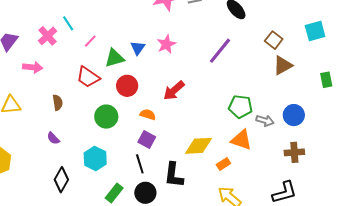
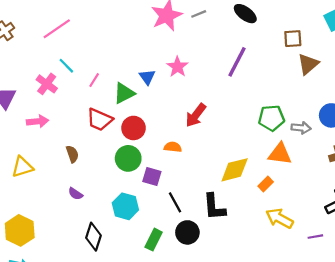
brown square: (274, 40) -> (293, 39), turned -30
red circle: (127, 86) -> (134, 128), moved
purple square: (147, 140) -> (152, 176), moved

